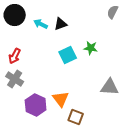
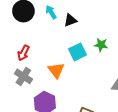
cyan arrow: (41, 24) -> (51, 12), moved, turned 32
orange triangle: (61, 99) -> (56, 70), moved

